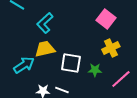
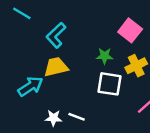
white square: (71, 63) -> (109, 84), moved
green star: (95, 70) -> (105, 56), moved

